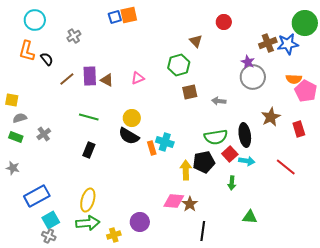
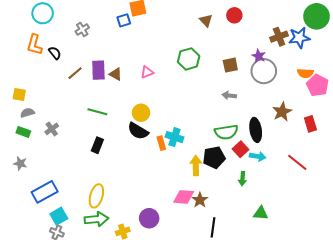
blue square: (115, 17) -> (124, 20), moved
brown triangle: (196, 41) -> (206, 20), moved
brown square: (190, 92) -> (230, 65), moved

